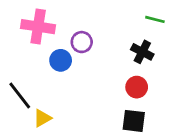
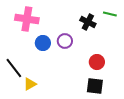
purple circle: (82, 42) -> (65, 41), moved
black cross: (142, 52) -> (88, 22), moved

